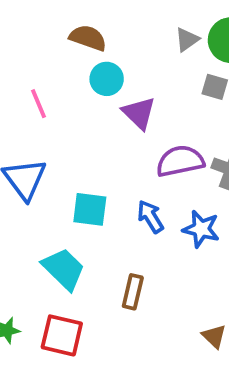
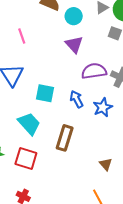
cyan circle: (107, 79) -> (74, 16), moved
blue star: (201, 229) -> (103, 107), turned 30
brown rectangle: (133, 292) -> (65, 138), size x1.4

